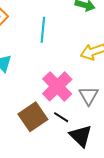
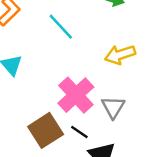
cyan line: (43, 30) -> (61, 27), turned -50

